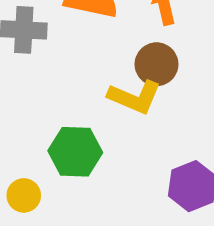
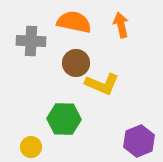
brown circle: (157, 64) -> (76, 63), moved

